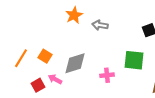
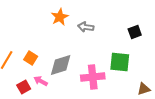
pink cross: (107, 75) -> (93, 77), size x1.6

